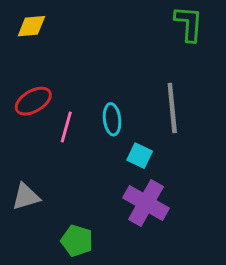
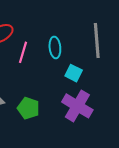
green pentagon: (77, 241) -> (28, 108), moved

